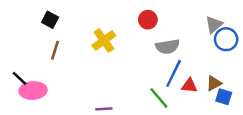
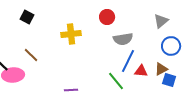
blue circle: (226, 39) -> (171, 46), moved
yellow cross: (104, 40) -> (71, 34), turned 30
brown line: (55, 50) -> (31, 55), moved, turned -63

